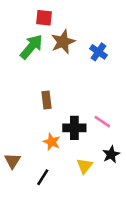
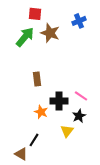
brown star: (63, 42) -> (50, 33), turned -30
blue cross: (98, 52) -> (79, 21), moved, turned 32
black star: (111, 154) -> (79, 116), moved
brown triangle: (12, 161) -> (21, 154), moved, turned -32

